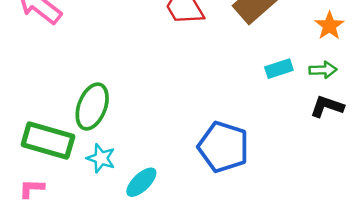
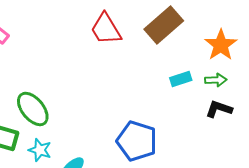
orange star: (329, 26) -> (221, 45), size x1.4
green ellipse: (92, 107) -> (33, 109), turned -60

